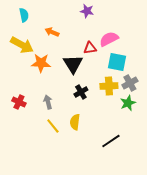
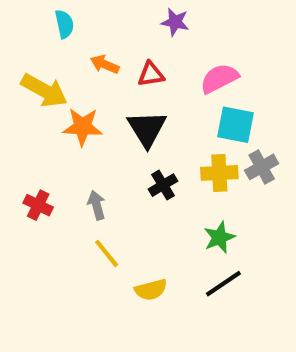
cyan semicircle: (24, 15) -> (64, 24), moved
red triangle: (90, 48) -> (151, 74), moved
green star: (128, 103) -> (219, 237), moved
yellow semicircle: (75, 122) -> (151, 290), moved, turned -112

